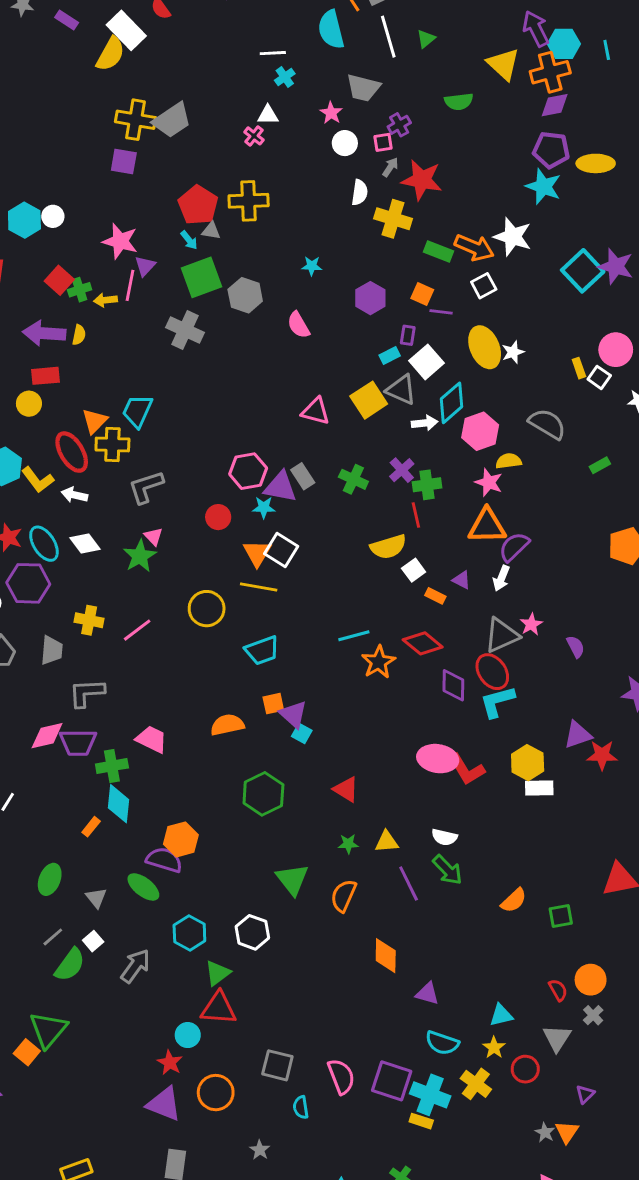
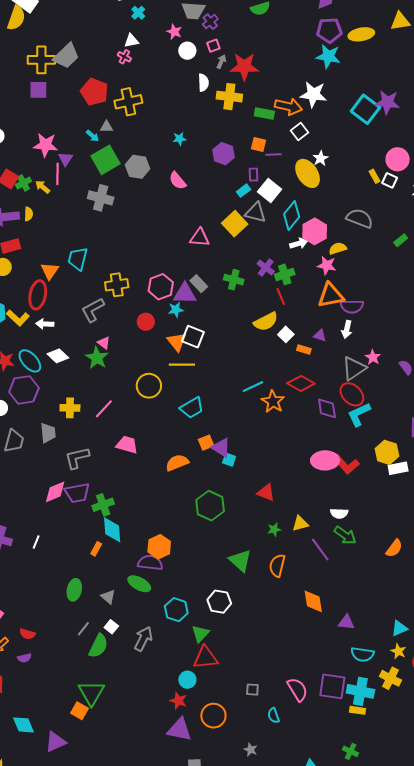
purple cross: (399, 125) -> (210, 22), moved
red pentagon: (198, 205) -> (94, 92), moved
yellow arrow: (105, 300) -> (43, 187), turned 56
white star: (513, 352) -> (321, 158), moved
white arrow: (425, 423) -> (299, 243), moved
yellow cross: (112, 445) -> (117, 285), moved
red ellipse: (72, 452) -> (38, 295), turned 52
purple semicircle: (514, 547) -> (352, 306), turned -125
pink trapezoid: (152, 739) -> (127, 445), moved
gray square: (277, 1065) -> (252, 690), size x0.6

